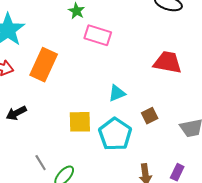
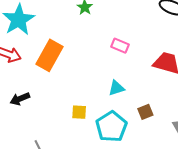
pink rectangle: (98, 35) -> (120, 46), moved, size x0.7
yellow square: (80, 122) -> (79, 112), size x0.7

